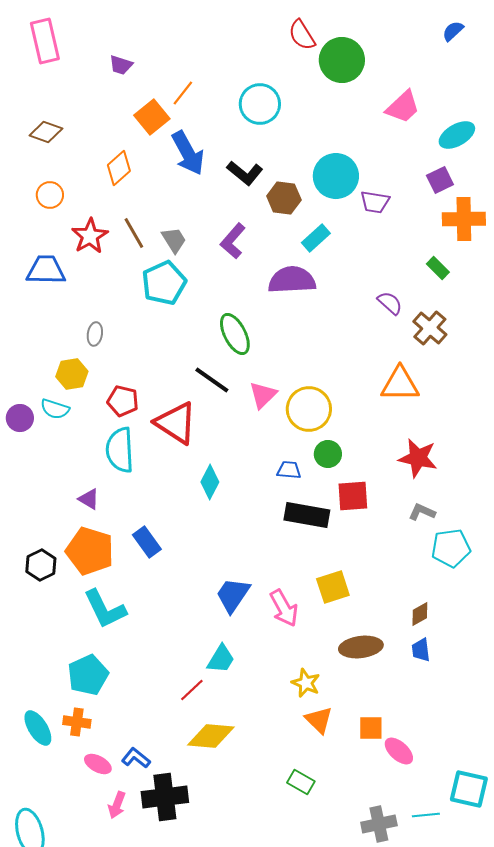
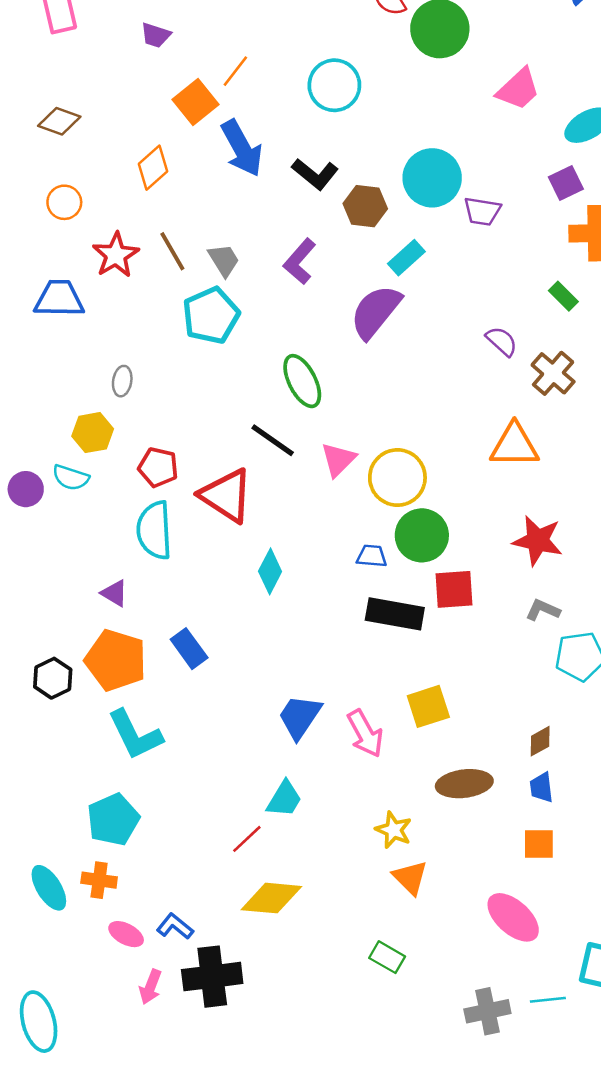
purple semicircle: (292, 280) -> (376, 312), turned -48
green circle: (328, 454) -> (422, 535), size x1.5
orange square: (371, 728) -> (539, 844), moved
pink ellipse: (399, 751) -> (513, 917), size x1.4

